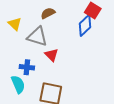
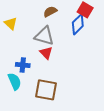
brown semicircle: (48, 13) -> (50, 12), moved
gray triangle: (37, 37) -> (44, 36), moved

